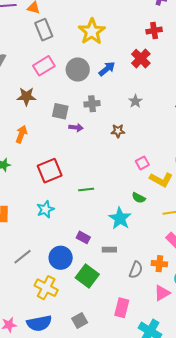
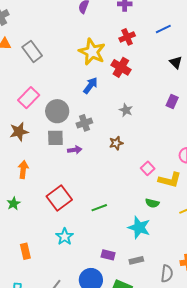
gray rectangle: (44, 30) -> (32, 51), moved
yellow star: (92, 32) -> (92, 52), moved
gray circle: (78, 70) -> (57, 111), moved

